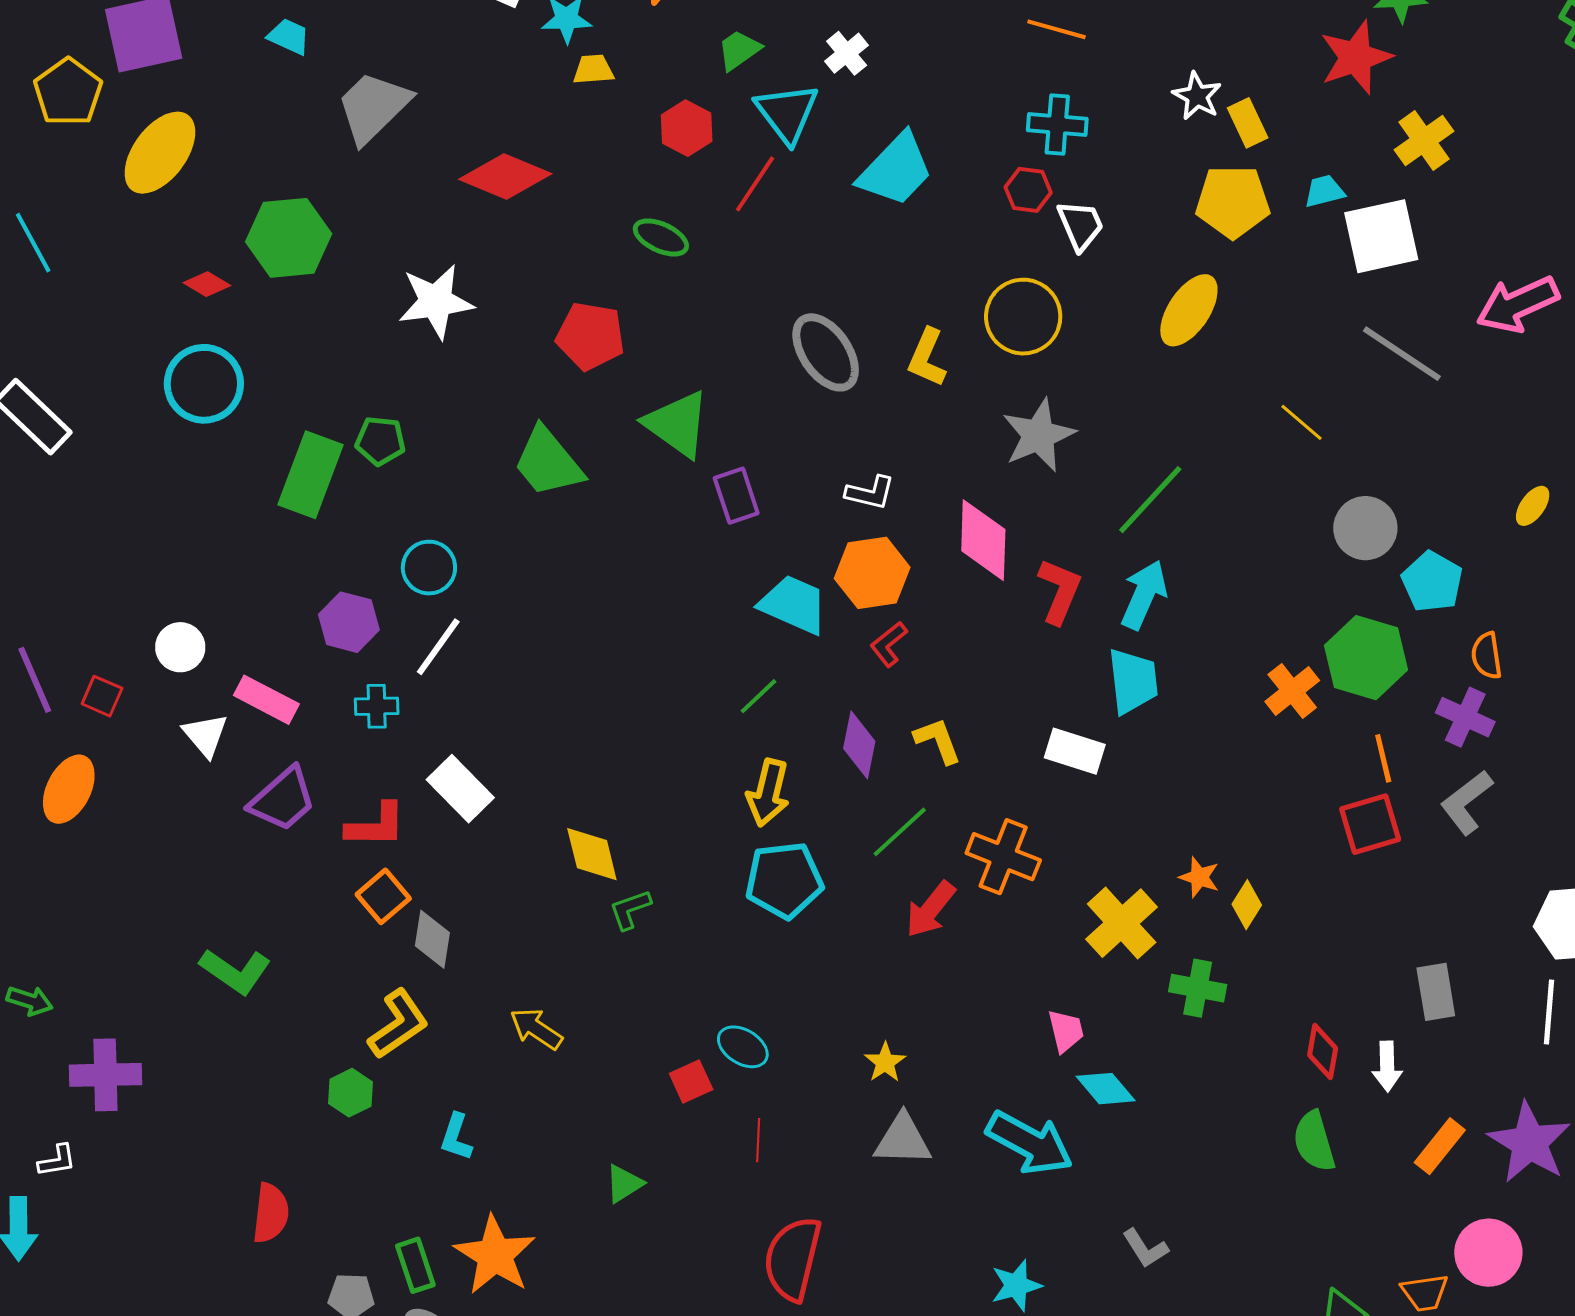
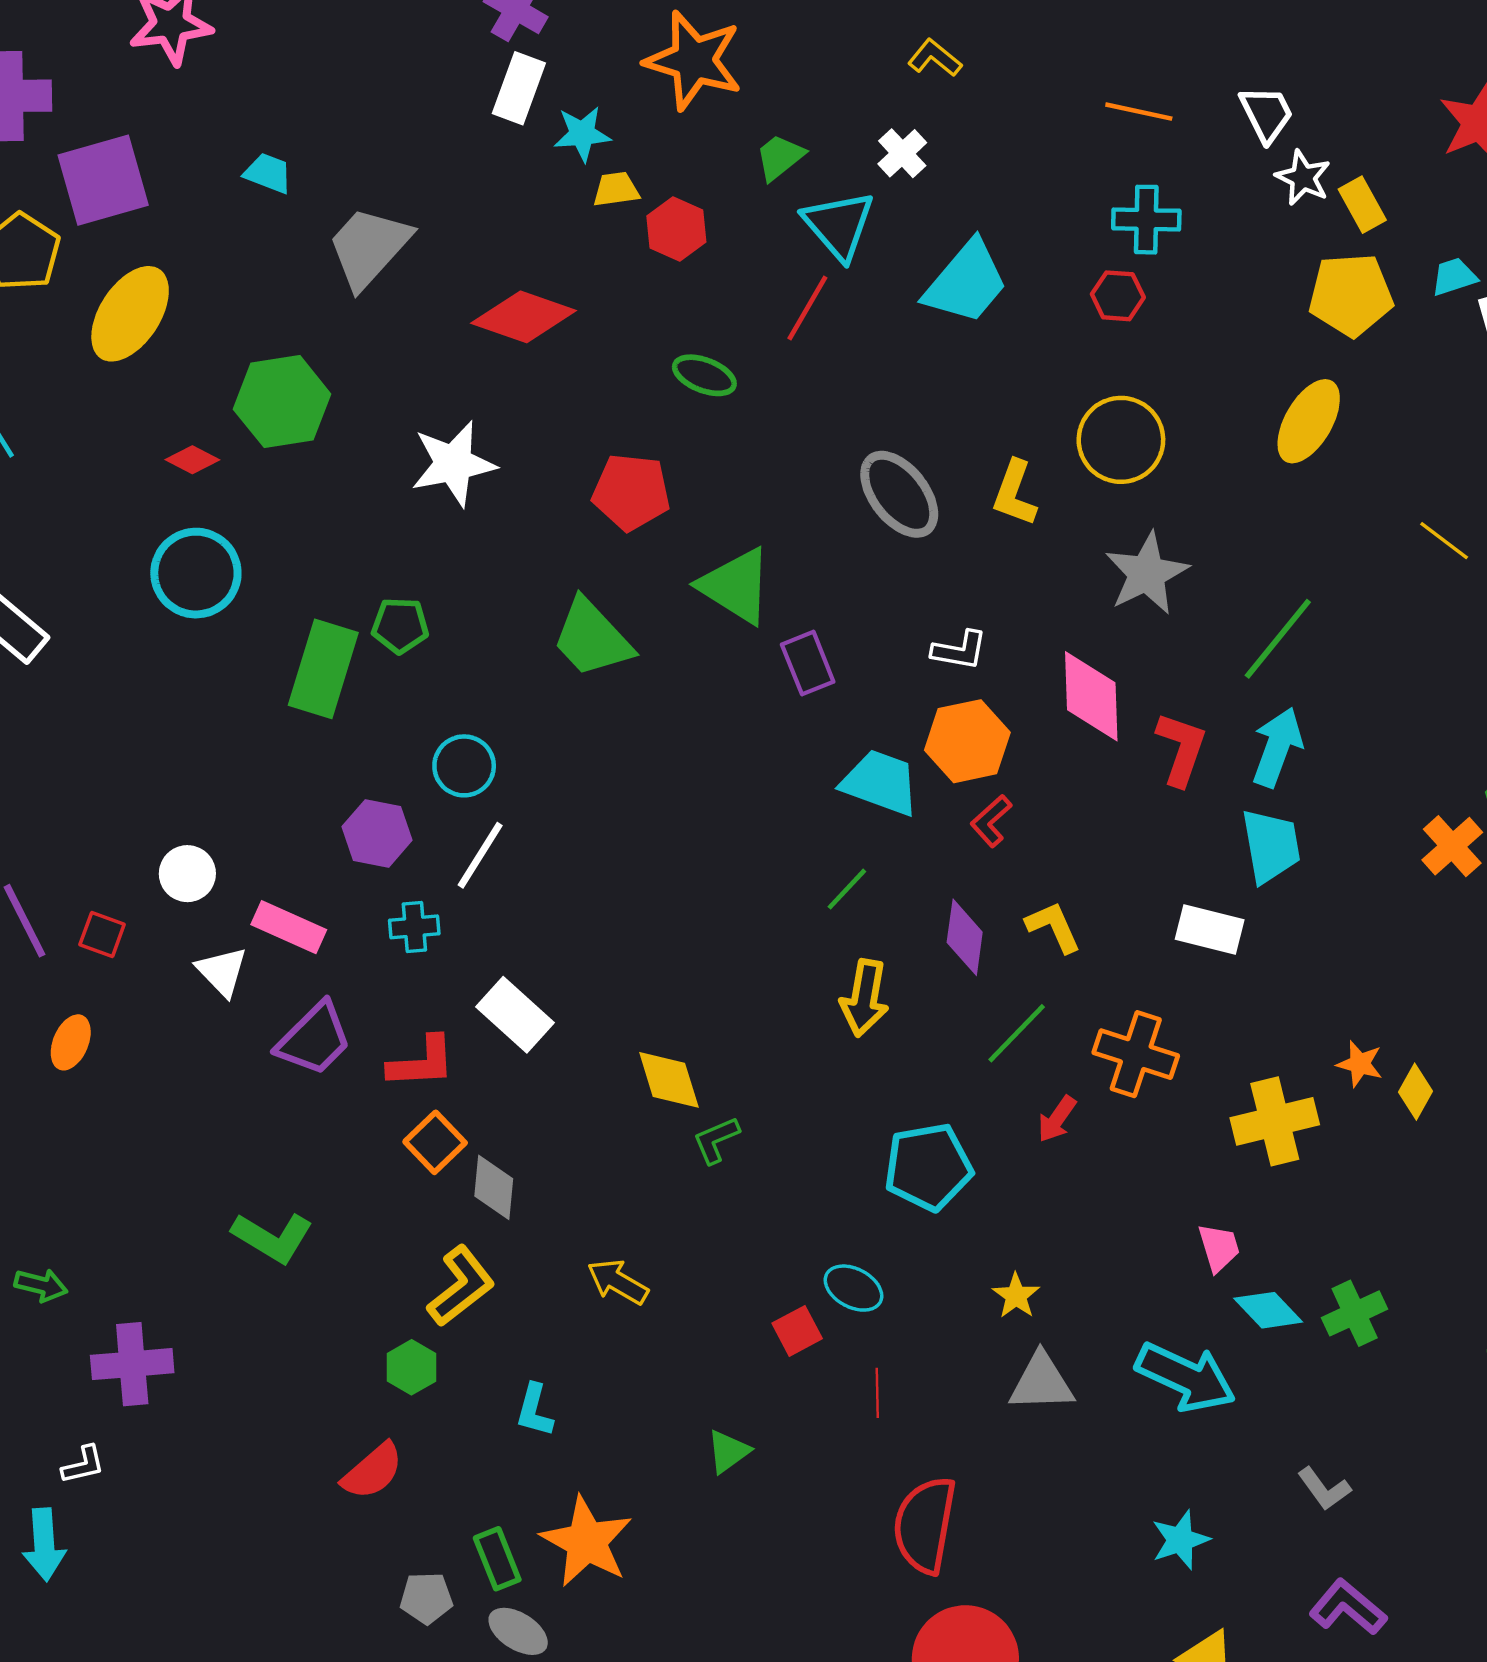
red hexagon: (687, 128) -> (676, 229), moved
white trapezoid: (1080, 225) -> (1266, 114), moved
orange ellipse: (69, 789) -> (71, 1042), size x0.7
cyan pentagon: (784, 880) -> (928, 1167), moved
red arrow: (930, 909) -> (1057, 1119), size x0.7
yellow cross: (1122, 923) -> (1275, 1121), turned 32
green cross: (1198, 988) -> (1355, 1313), moved, turned -32
red semicircle: (271, 1213) -> (373, 1471), moved, turned 46

